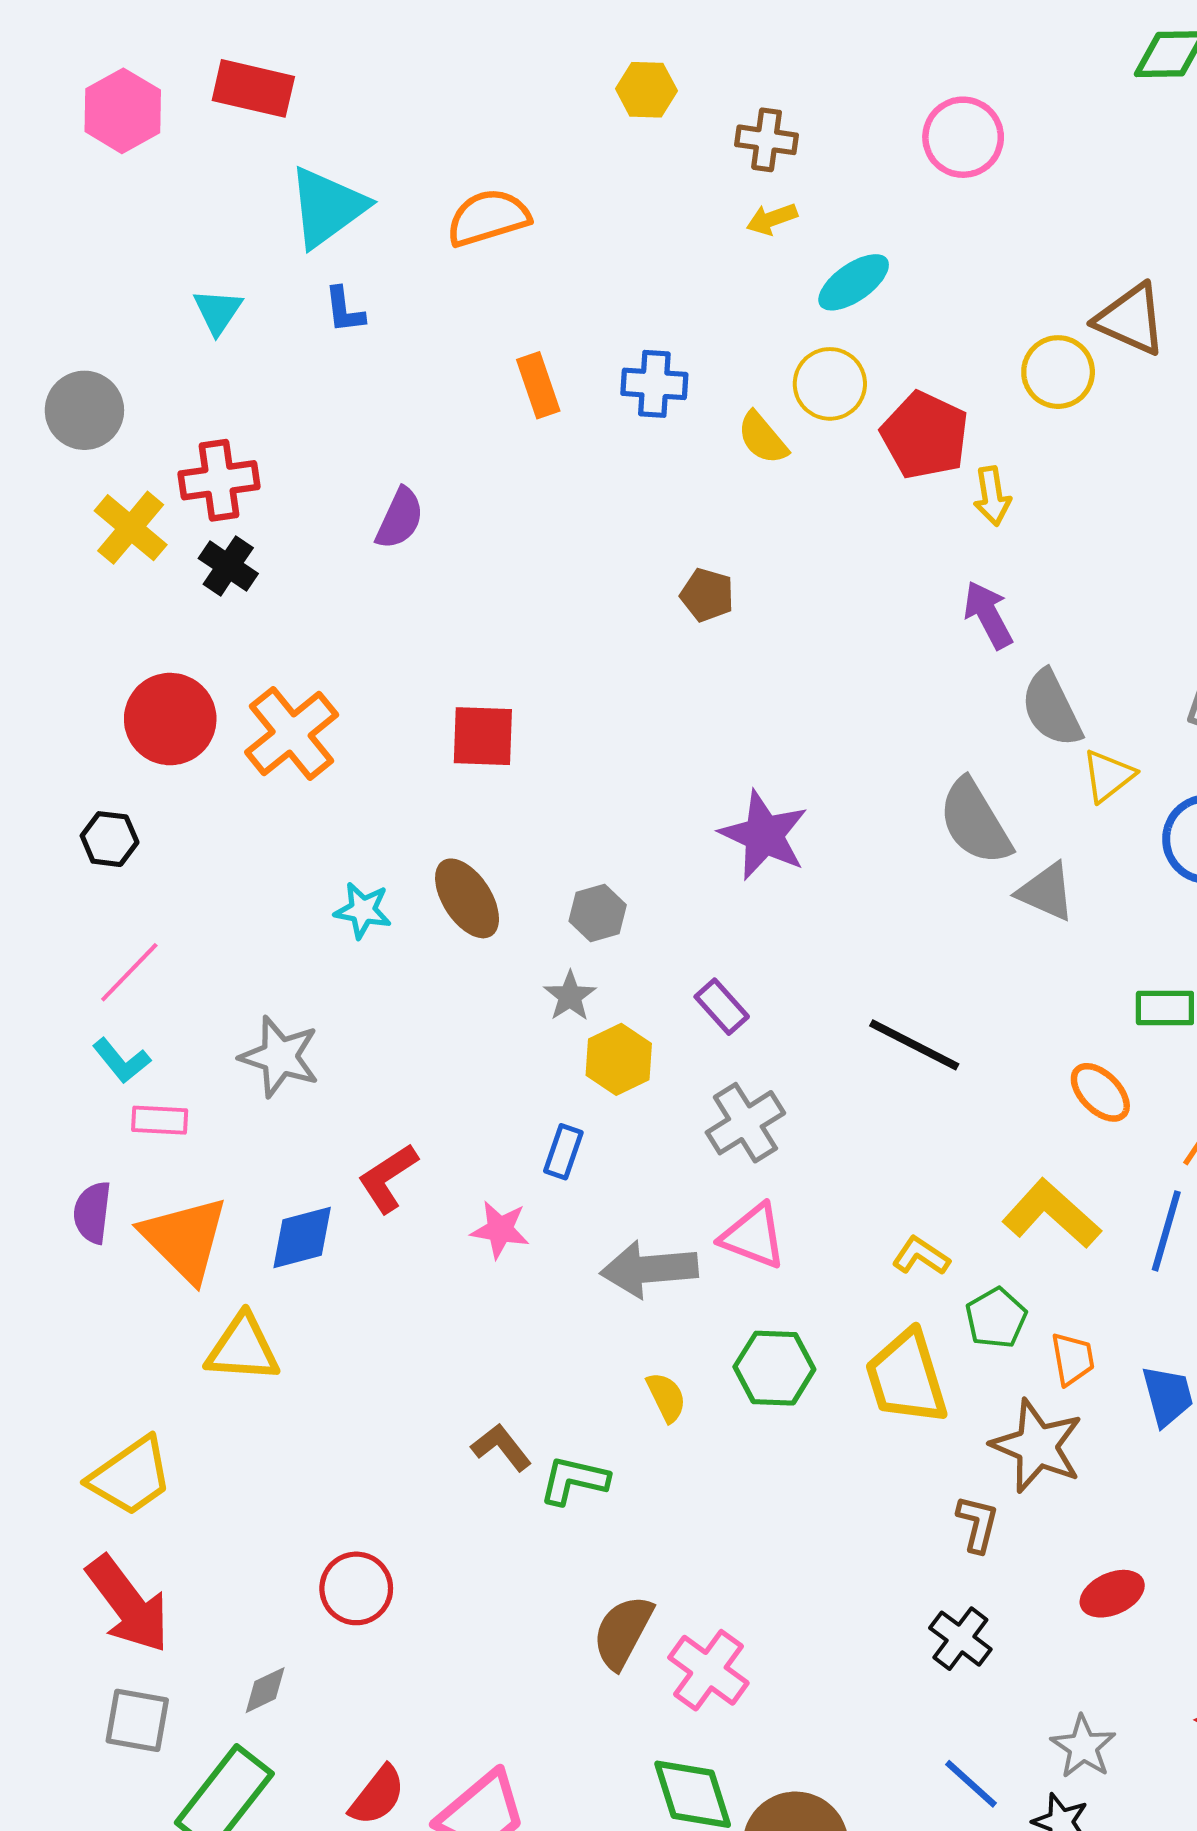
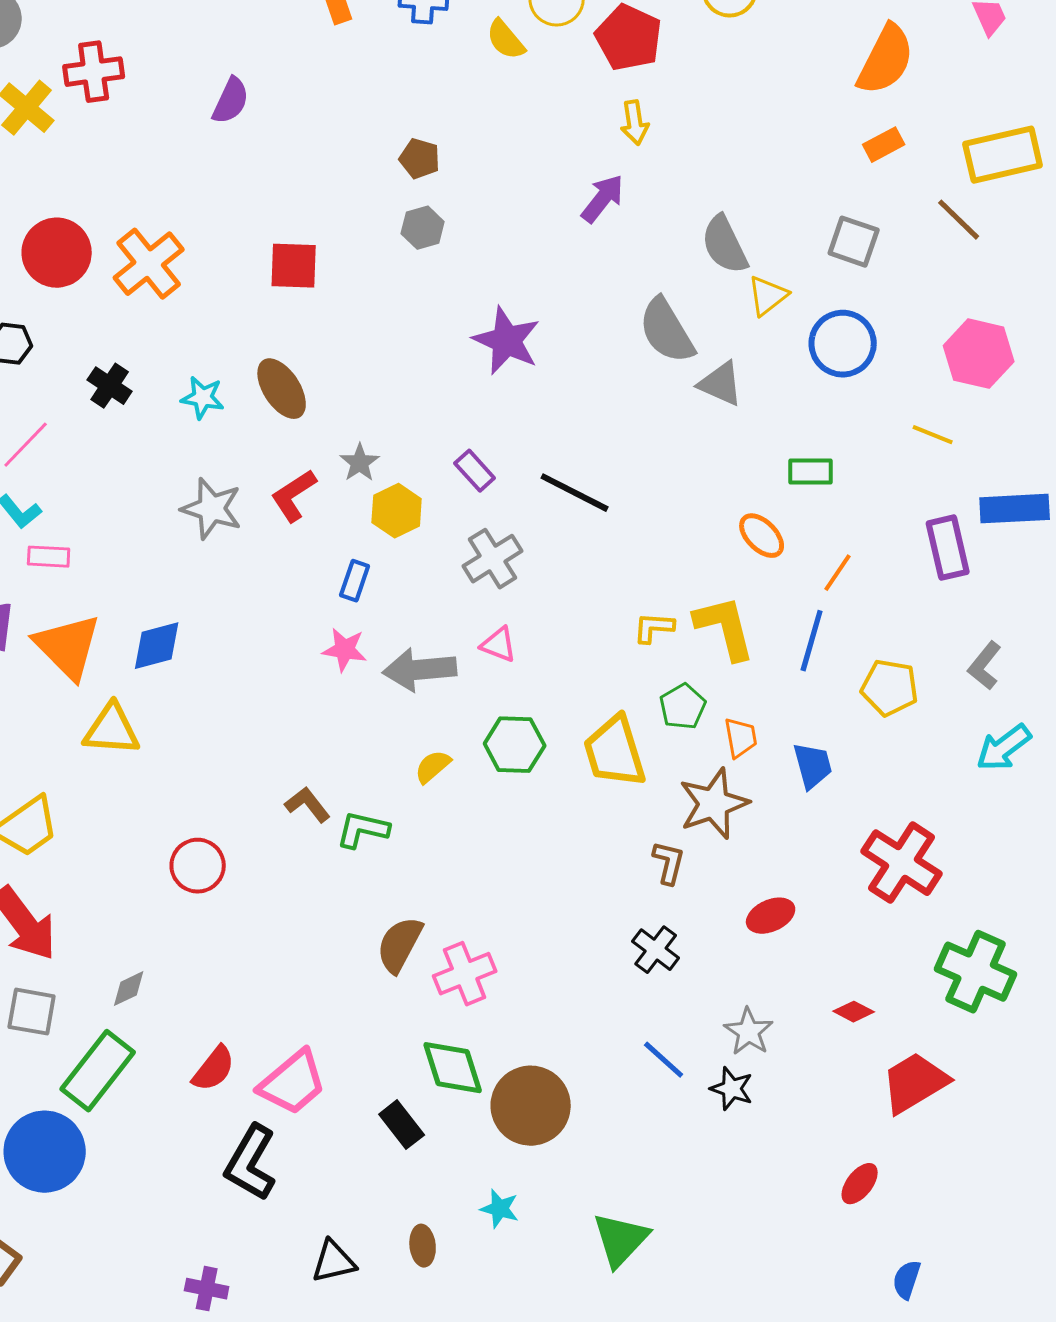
yellow arrow: (992, 496) -> (635, 123), moved
black cross: (228, 566) -> (110, 386), moved
brown pentagon: (707, 595) -> (420, 159), moved
purple arrow: (988, 615) -> (603, 199), moved, turned 66
gray hexagon: (598, 913) -> (423, 228), moved
black line: (914, 1045) -> (575, 493), moved
gray star: (280, 1057) -> (212, 509), moved
red L-shape: (388, 1178) -> (294, 496), moved
yellow L-shape: (1051, 1214) -> (725, 628), turned 34
pink star: (500, 1230) -> (345, 650), moved
pink triangle: (753, 1236) -> (499, 645), size x0.7
yellow L-shape: (921, 1256) -> (654, 628), moved, turned -30
yellow semicircle: (666, 1397) -> (433, 767), turned -105
brown star: (1037, 1446) -> (714, 804), turned 30
red circle: (356, 1588) -> (198, 866), moved
pink cross: (708, 1670) -> (465, 974), turned 32

